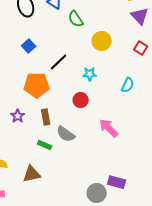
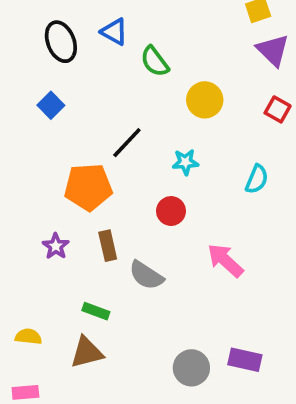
blue square: (29, 46) -> (51, 105), moved
green rectangle: (45, 145) -> (96, 311), moved
gray circle: (97, 193) -> (191, 368), moved

